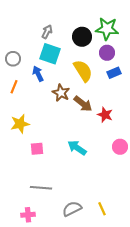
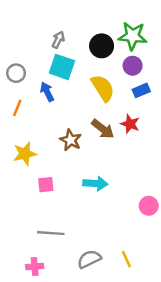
brown star: (61, 93) -> (71, 140), moved
red star: (105, 115) -> (130, 124), moved
pink circle: (120, 147) -> (149, 206), moved
cyan arrow: (77, 148) -> (95, 183), turned 150

